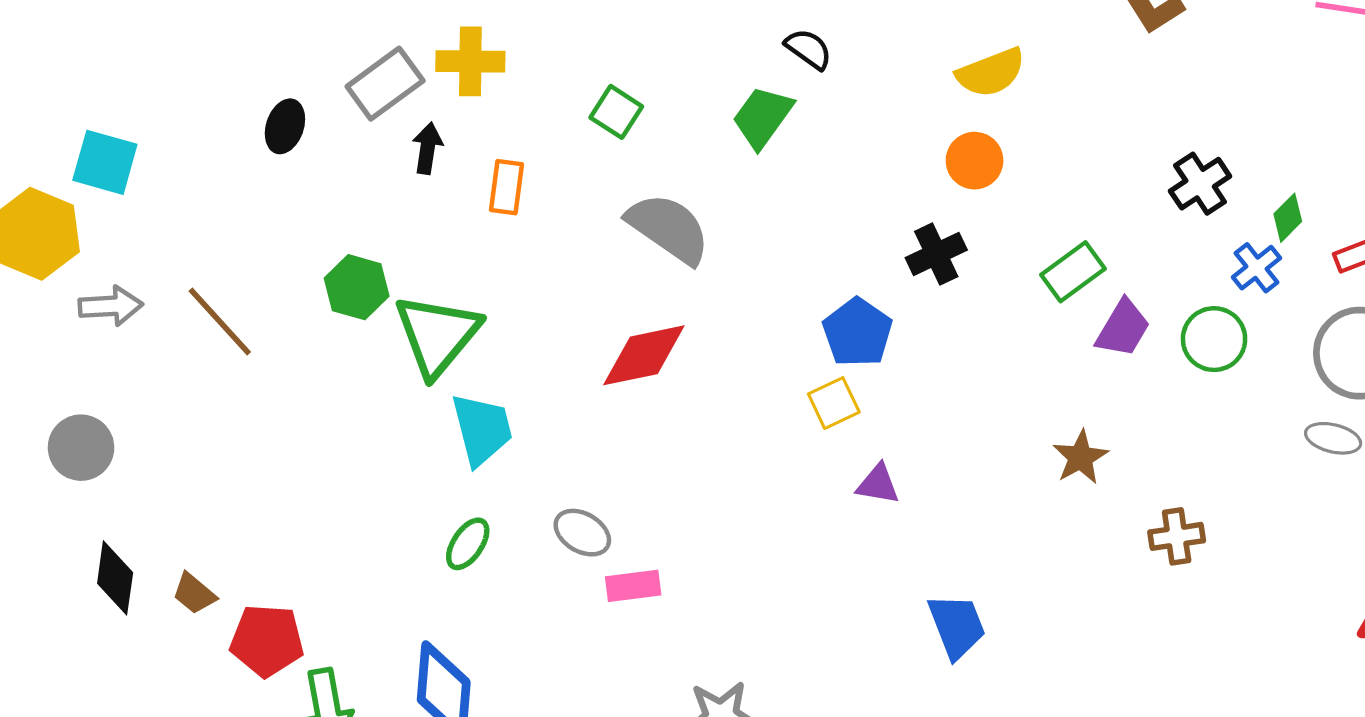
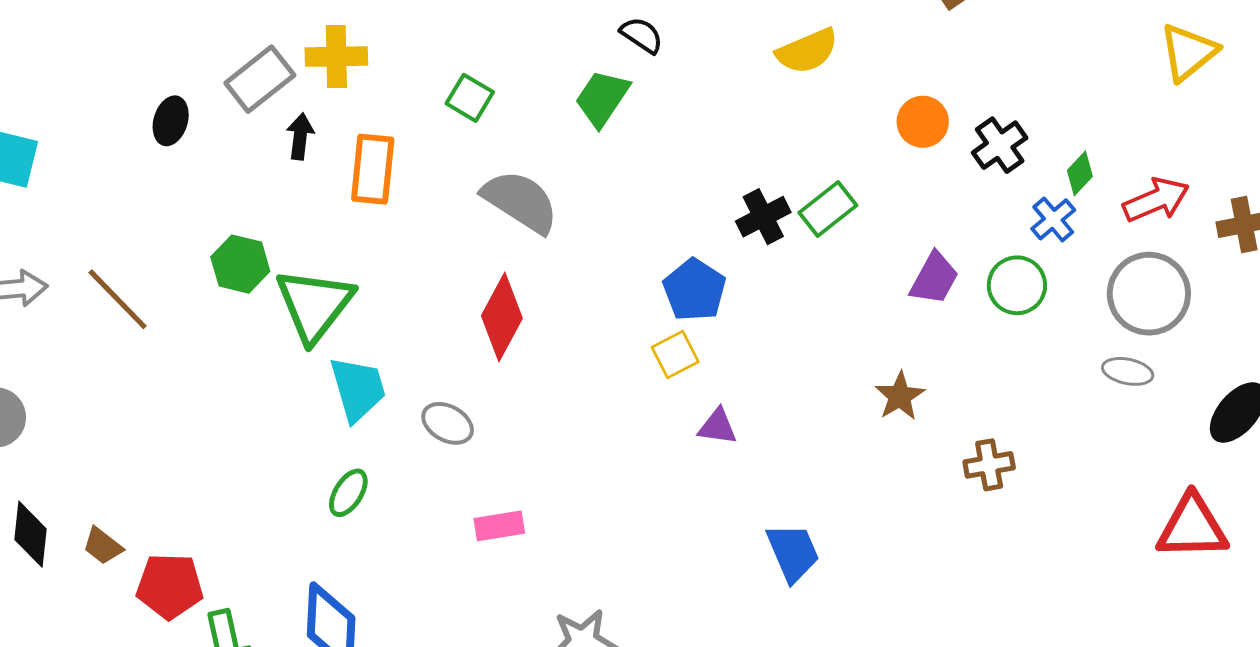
orange circle: (975, 161) -> (923, 122), moved
orange rectangle: (506, 187) -> (373, 169), size x1.4
green rectangle: (1073, 272) -> (828, 209), moved
red diamond: (644, 355) -> (502, 317), turned -48
gray ellipse: (582, 533) -> (448, 423), moved

